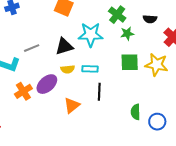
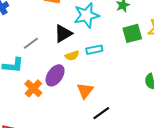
black line: (99, 92) -> (101, 113), moved, turned 66

